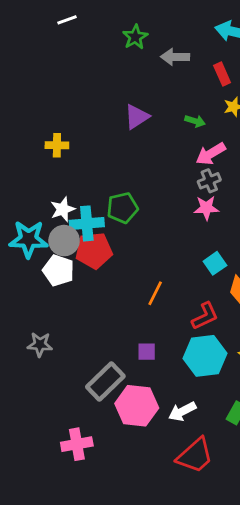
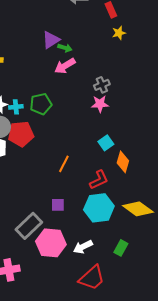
green arrow: (195, 121) -> (65, 48), moved
pink arrow: (211, 154) -> (65, 66), moved
cyan cross: (87, 223) -> (16, 107), moved, size x0.6

